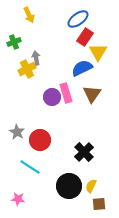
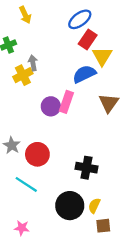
pink rectangle: (66, 93) -> (66, 102), turned 36
brown triangle: (92, 94) -> (109, 103), moved
black cross: (84, 152) -> (86, 168), turned -36
pink star: (18, 199) -> (22, 228), moved

